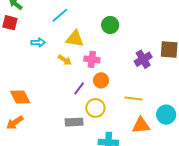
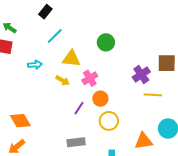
pink cross: (92, 59) -> (90, 78), turned -35
yellow line: (133, 98) -> (153, 95), moved
yellow circle: (95, 108) -> (109, 121), moved

